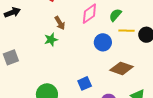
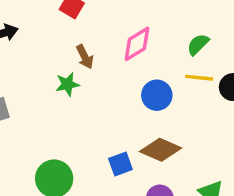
green semicircle: (115, 15) -> (198, 44), moved
brown diamond: (121, 68) -> (161, 150), moved

